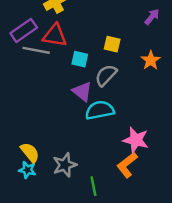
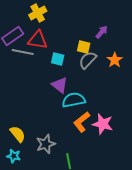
purple arrow: (152, 17) -> (102, 32), moved
gray semicircle: (106, 75) -> (88, 60), moved
orange L-shape: (127, 165) -> (82, 122), moved
cyan star: (27, 170) -> (14, 156), moved

